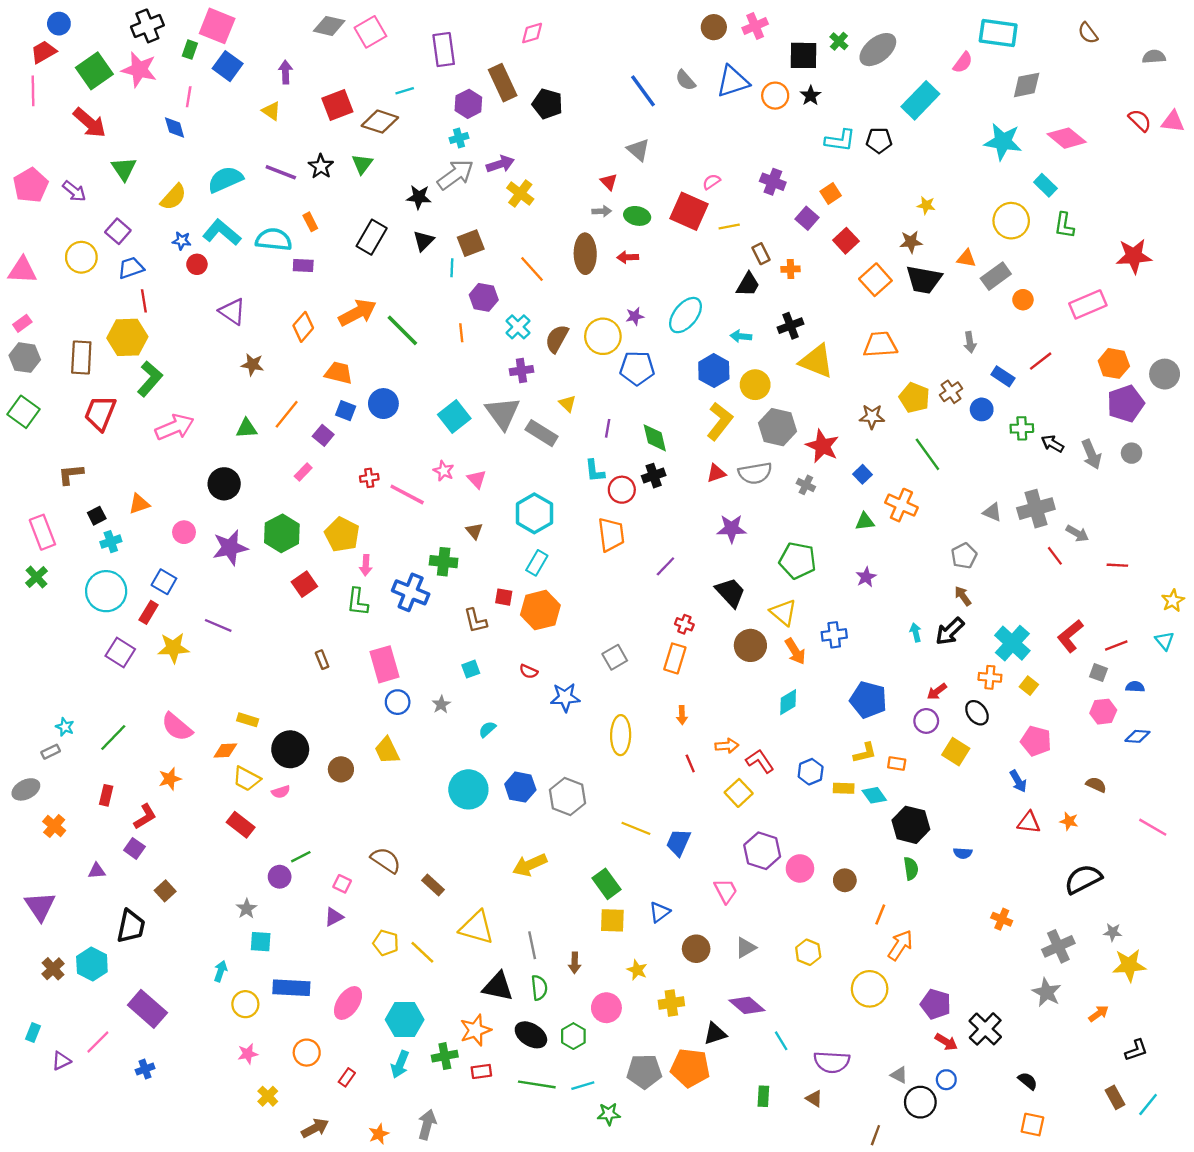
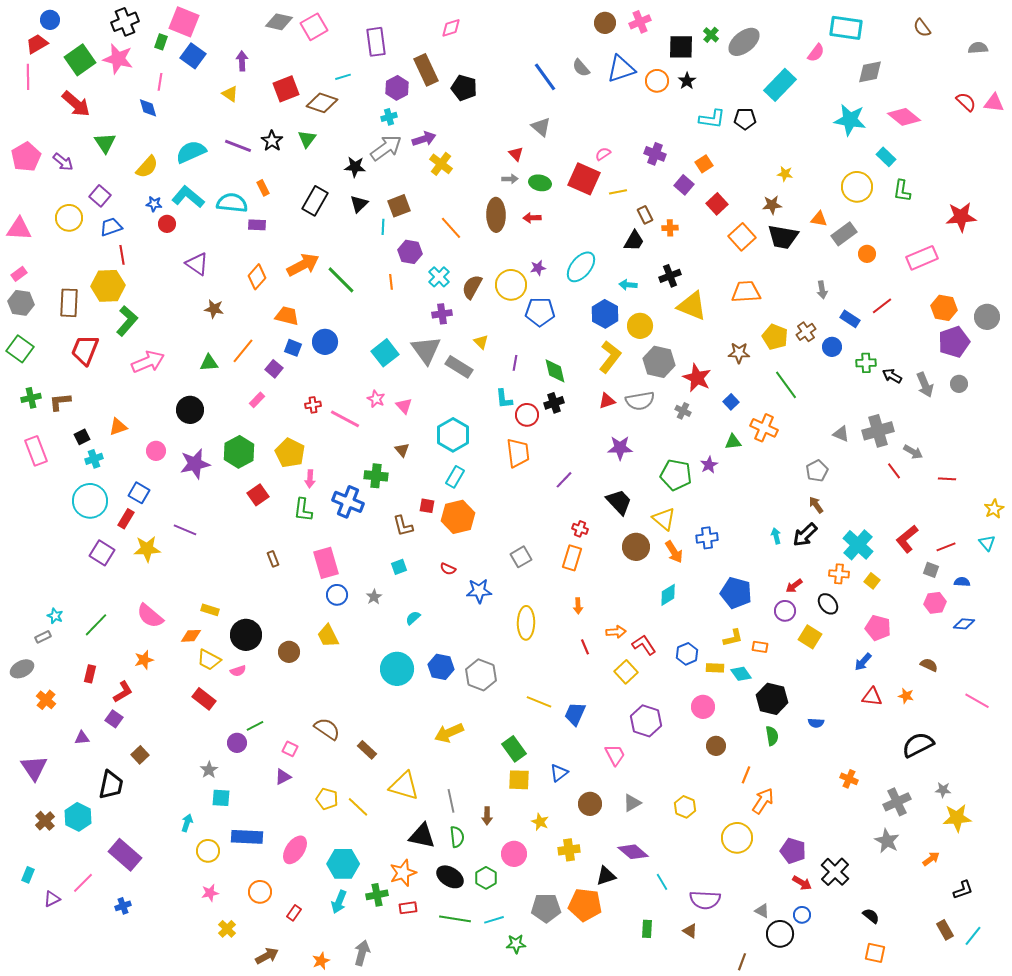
green cross: (36, 577) -> (31, 398), moved, turned 30
purple star: (866, 577) -> (709, 465), moved
blue arrow: (1018, 781) -> (863, 662), turned 72
pink circle: (800, 868) -> (703, 707), moved

